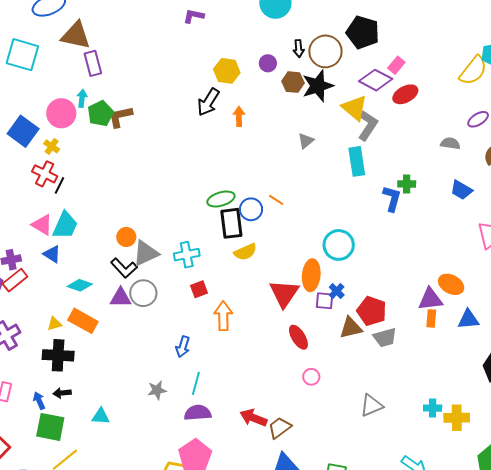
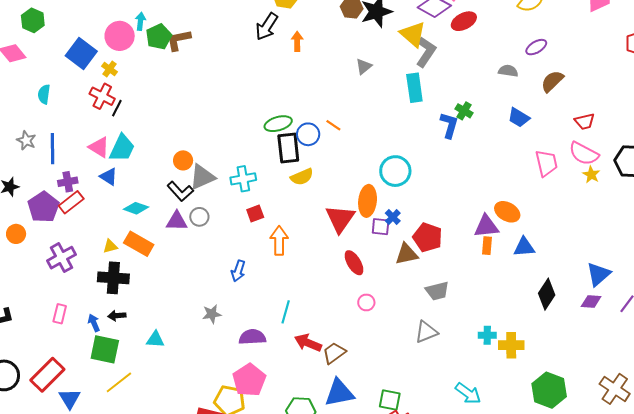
green cross: (407, 184) -> (464, 111), turned 30
gray circle: (143, 293) -> (199, 217), size x0.7
gray trapezoid: (385, 338) -> (437, 291), moved
cyan line: (196, 383) -> (286, 312), moved

